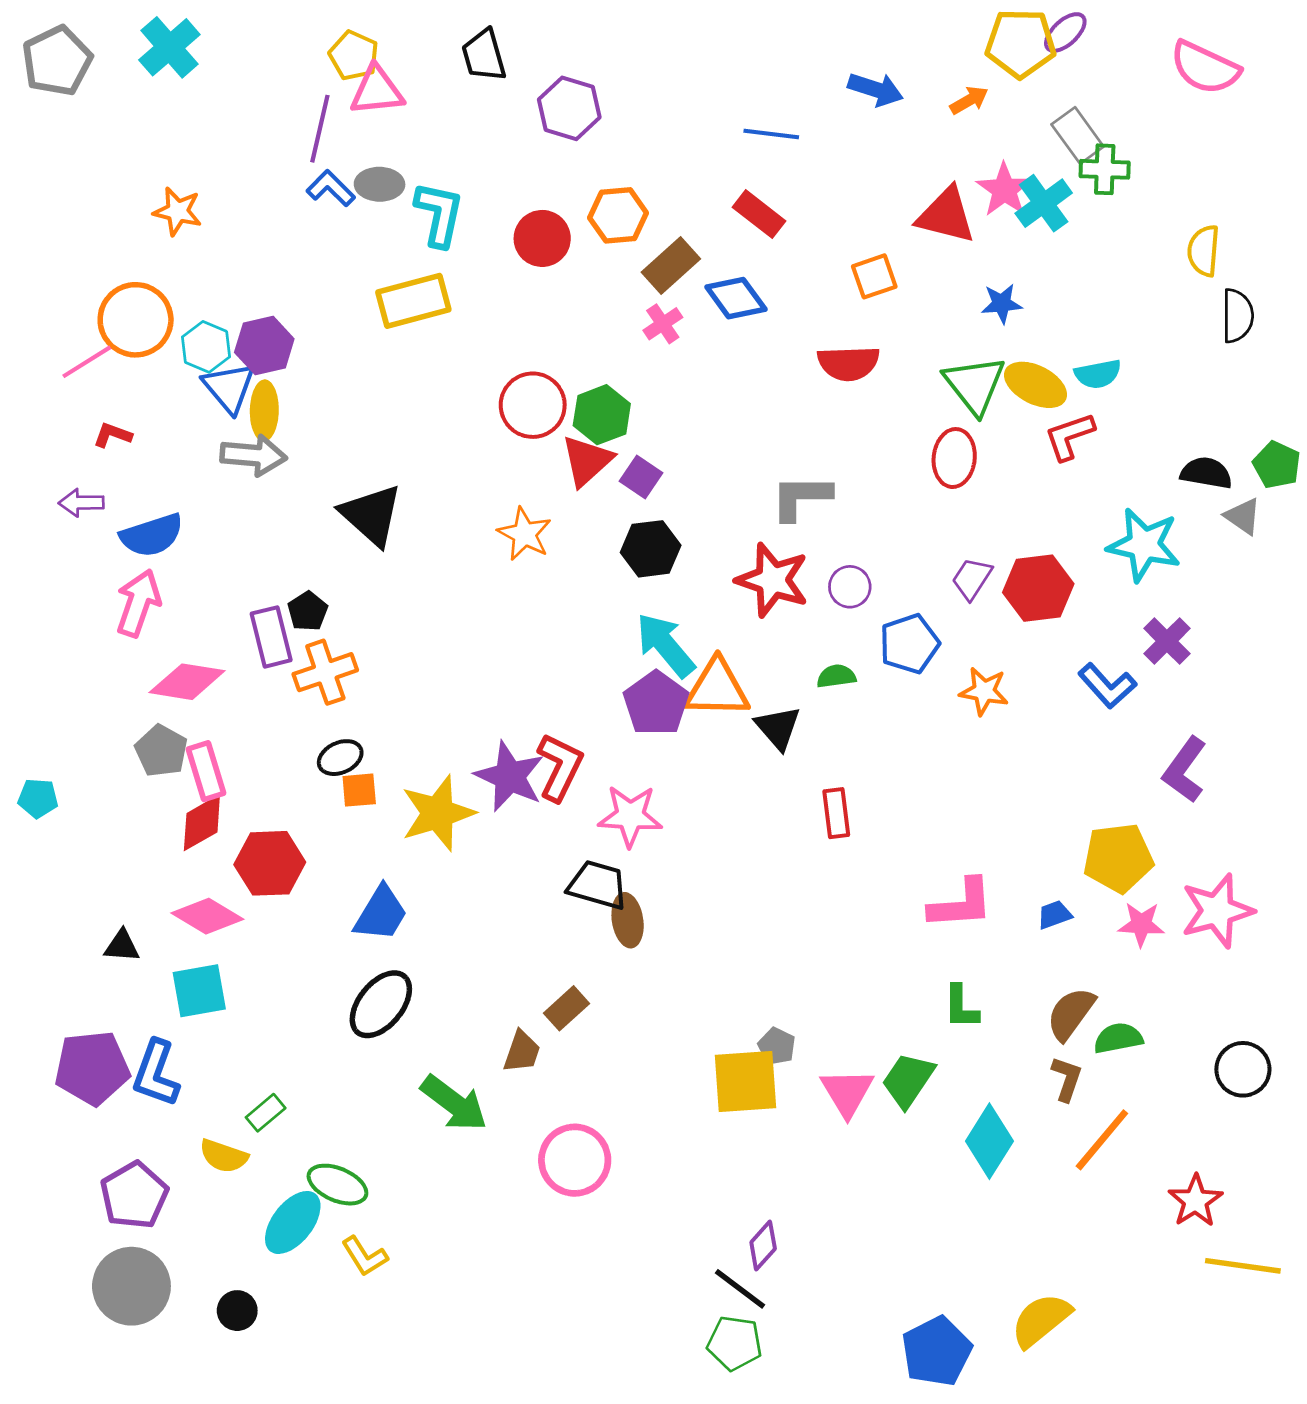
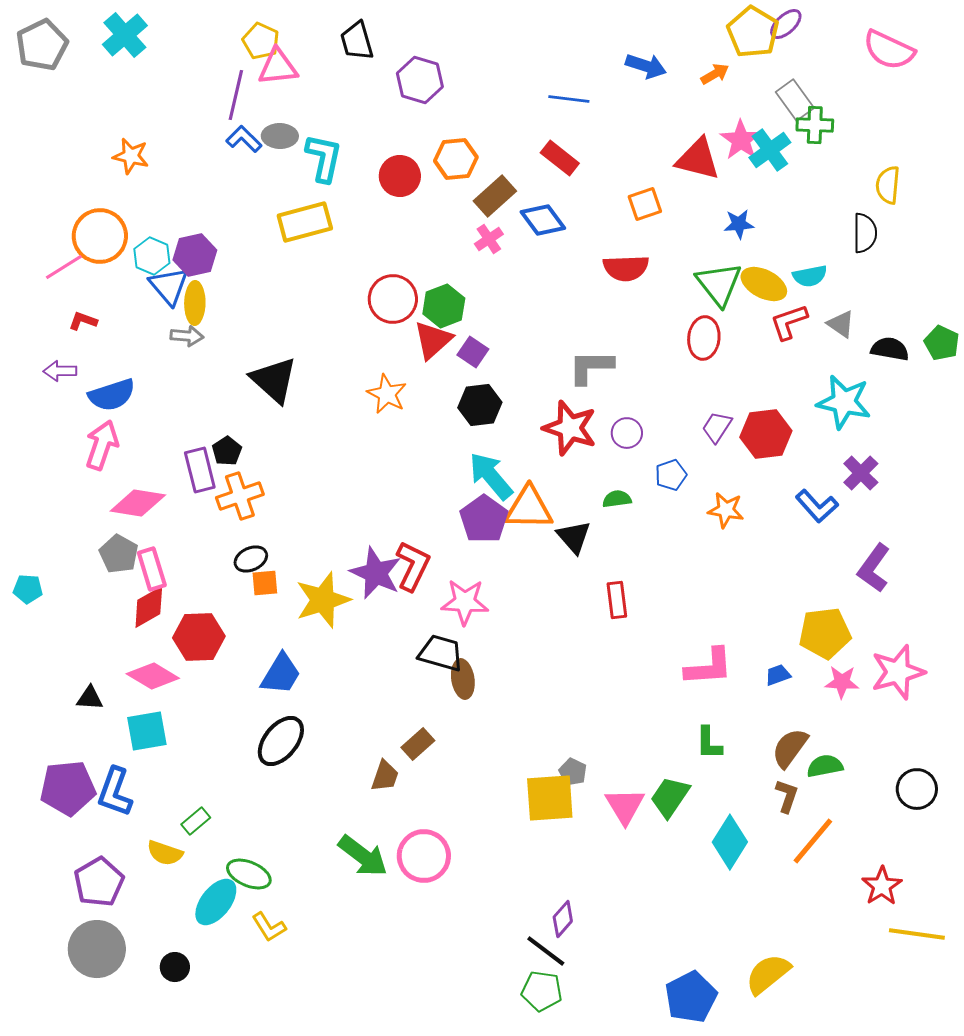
yellow pentagon: (1021, 43) -> (753, 32), turned 30
black semicircle: (1237, 316) -> (865, 233), moved
gray arrow: (253, 455) -> (187, 336), size x0.7
gray triangle: (1243, 516) -> (841, 324), moved
blue pentagon: (909, 644) -> (671, 475), size x0.7
green arrow: (454, 1103) -> (363, 856), moved

